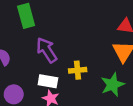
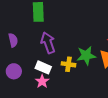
green star: (112, 85) -> (86, 56), moved

